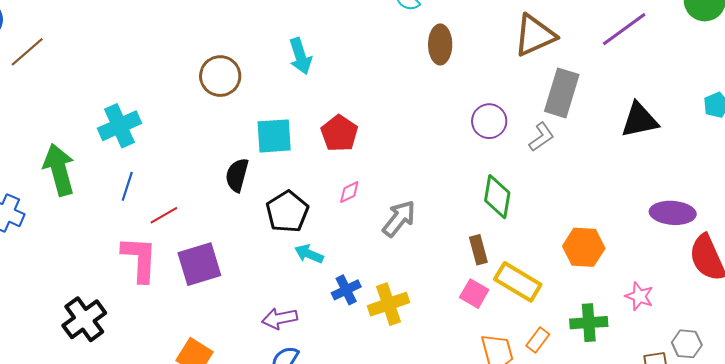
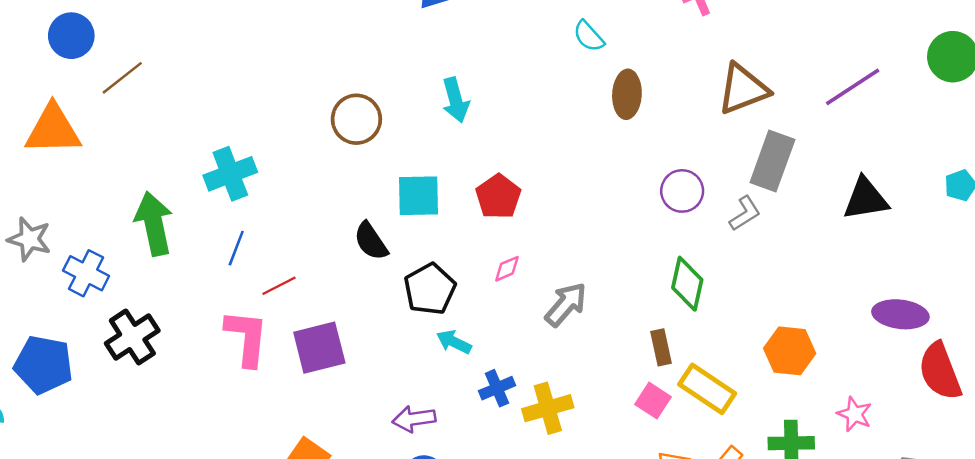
black semicircle: (237, 175) -> (371, 241), turned -52
black cross: (84, 319) -> (132, 337), moved

